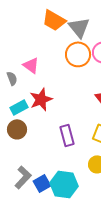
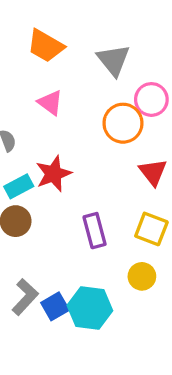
orange trapezoid: (54, 20) -> (46, 46), moved
orange circle: (78, 54) -> (123, 123), moved
pink triangle: (31, 65) -> (50, 103), moved

